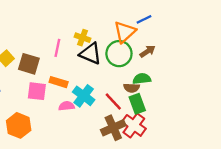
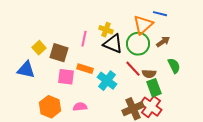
blue line: (144, 19) -> (160, 14), turned 40
green semicircle: (142, 79) -> (174, 66), moved, turned 70
red line: (113, 101) -> (133, 69), moved
pink semicircle: (67, 106) -> (80, 107), moved

